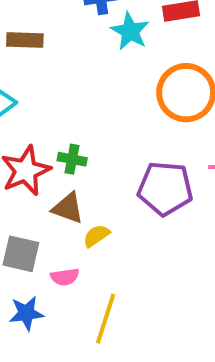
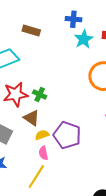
purple pentagon: (165, 188) -> (67, 135), moved
pink semicircle: (65, 277) -> (43, 153), moved, turned 72

